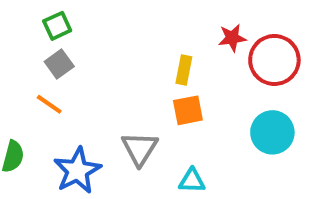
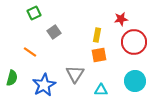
red circle: (274, 60) -> (134, 42), moved
gray square: (59, 64) -> (54, 32), moved
cyan circle: (272, 132) -> (135, 81), moved

